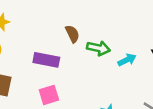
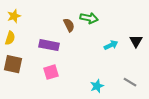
green arrow: (98, 48) -> (89, 18), moved

